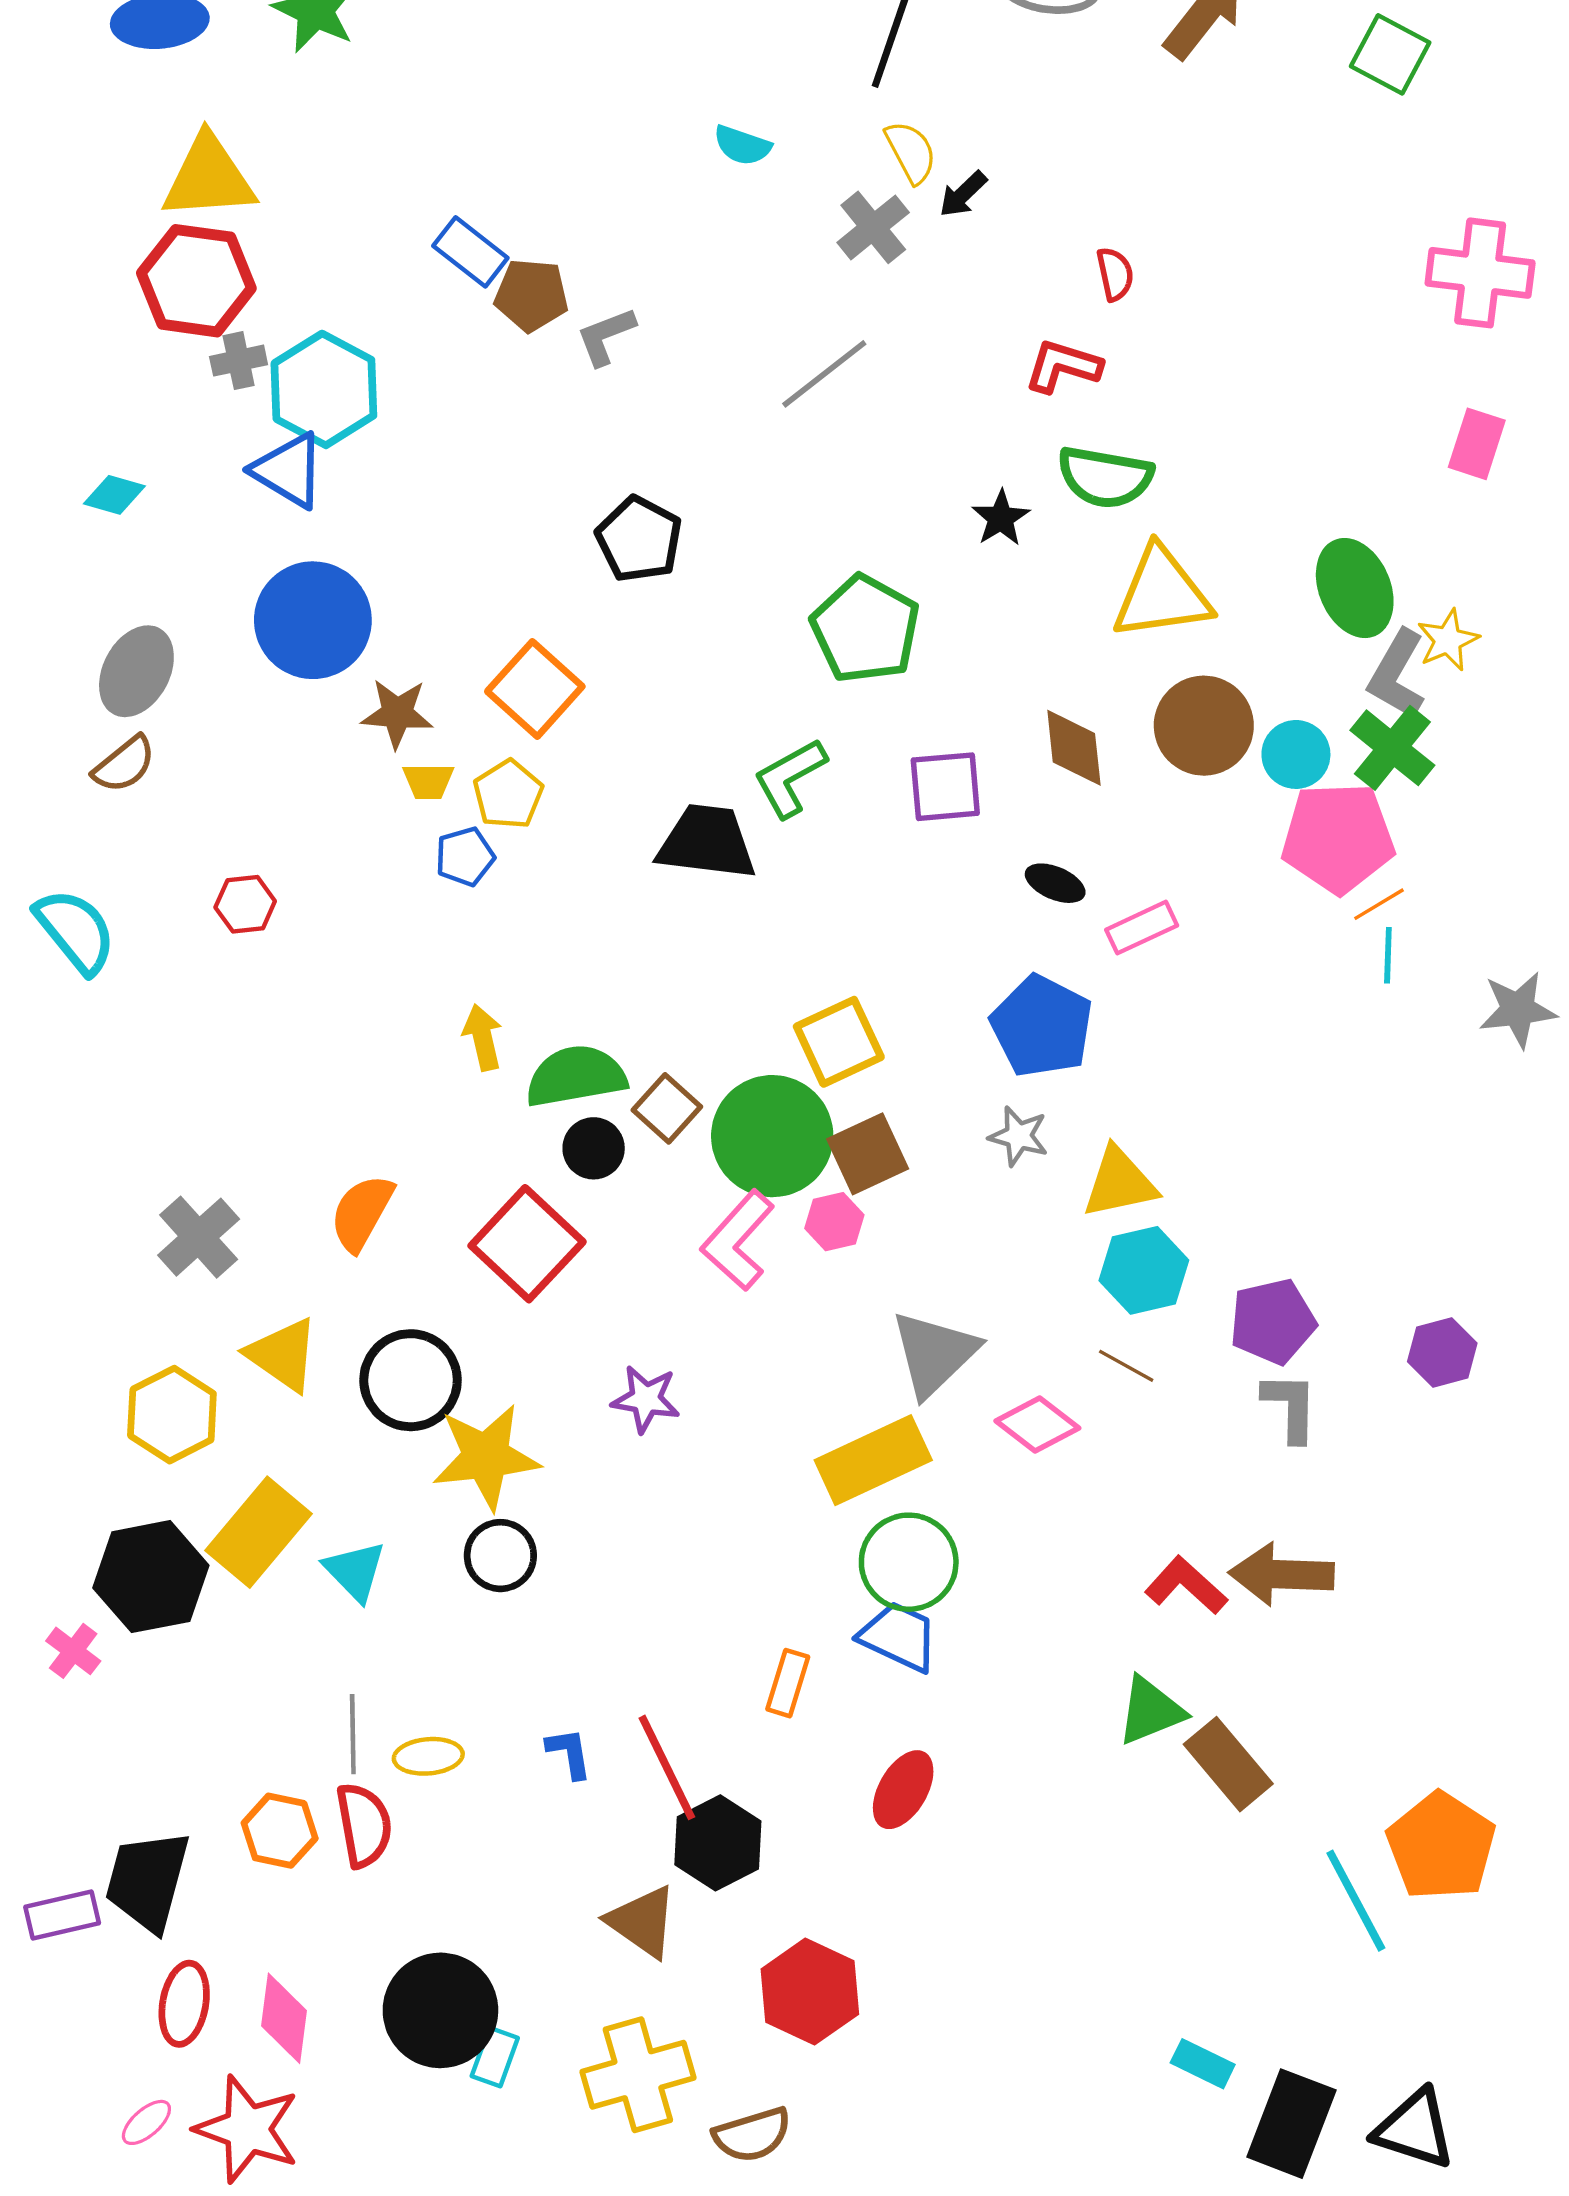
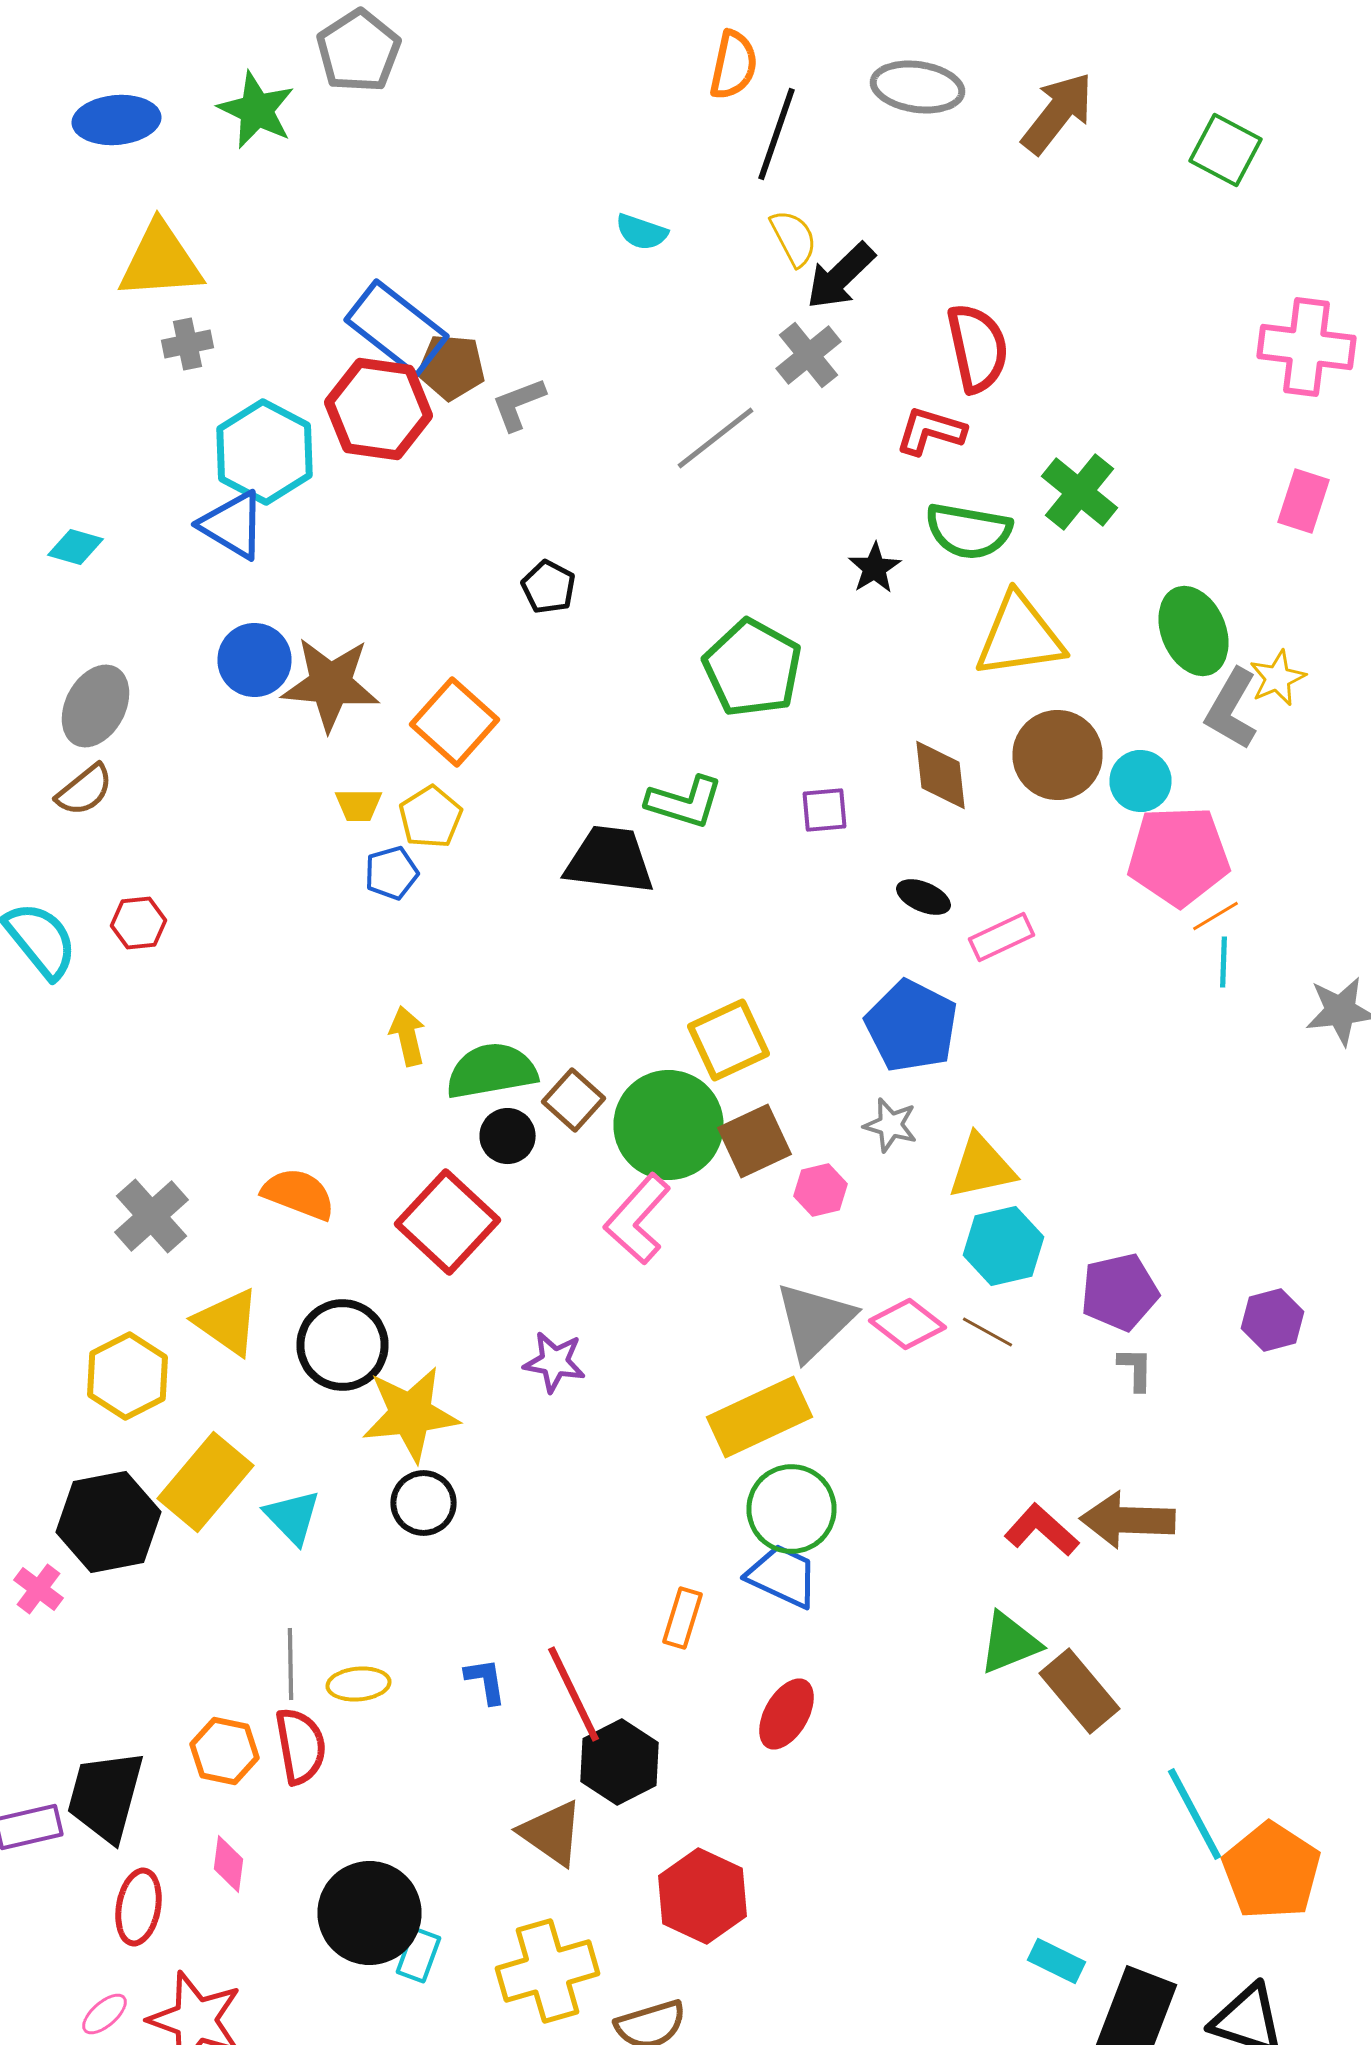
black arrow: (963, 194) -> (840, 276), size x1.6
gray cross: (873, 227) -> (808, 355), moved
blue rectangle: (470, 252) -> (396, 328), size x1.5
red semicircle: (1115, 274) -> (978, 348), size x1.8
red hexagon: (196, 281) -> (378, 409), moved
gray cross: (239, 361) -> (188, 344), moved
black pentagon: (639, 539) -> (548, 587), size x0.7
blue circle: (313, 620) -> (254, 660), size x0.7
brown star: (397, 713) -> (330, 684), moved, size x1.5
green cross: (1392, 748) -> (1080, 492), moved
green L-shape: (790, 778) -> (684, 802), turned -134
purple square: (945, 787) -> (824, 810), size x0.7
red hexagon: (245, 904) -> (138, 923), moved
orange semicircle: (362, 1213) -> (298, 1194), turned 82
pink hexagon: (834, 1222) -> (820, 1190), moved
gray L-shape: (1290, 1407) -> (1136, 1369), size x0.7
pink diamond: (1037, 1425) -> (908, 1324), moved
orange pentagon: (1441, 1846) -> (1272, 1871), moved
pink diamond: (284, 2018) -> (228, 1864), moved, size x0.7

